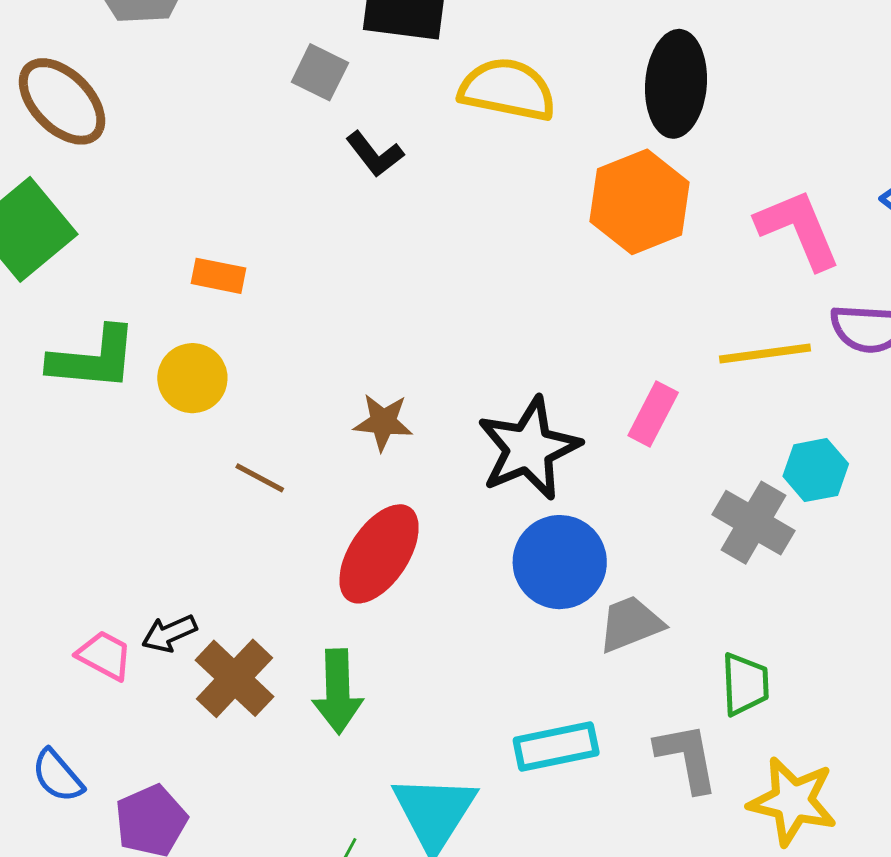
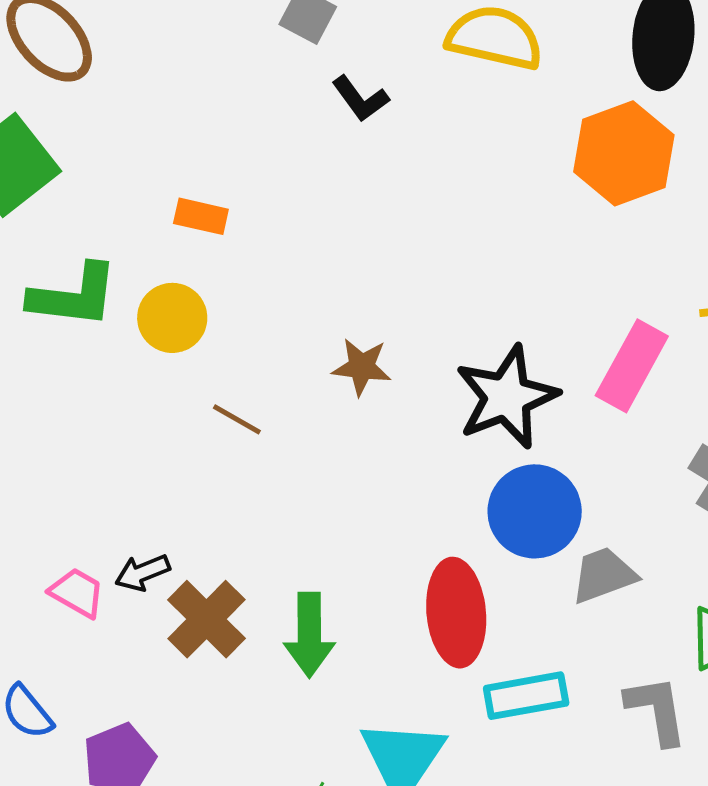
pink rectangle: (653, 414) -> (632, 366), size x1.4
red ellipse: (379, 554) -> (456, 613), moved, turned -40

